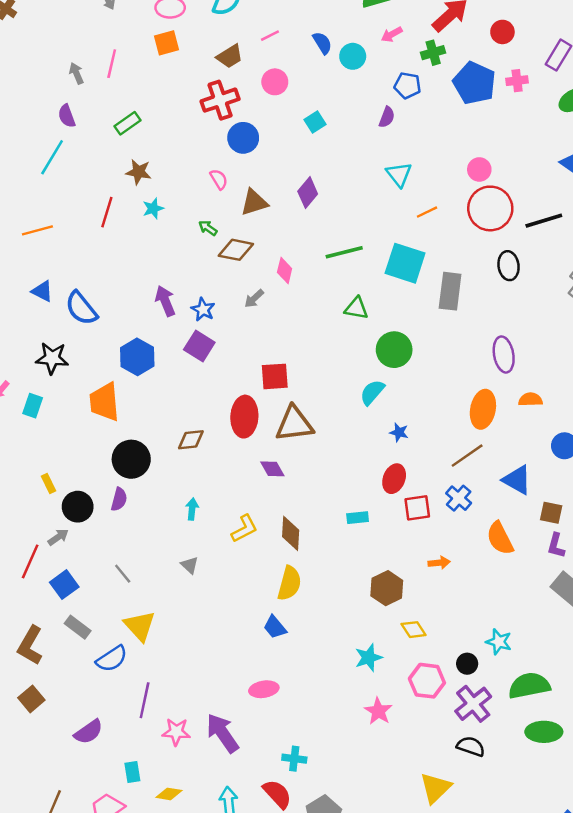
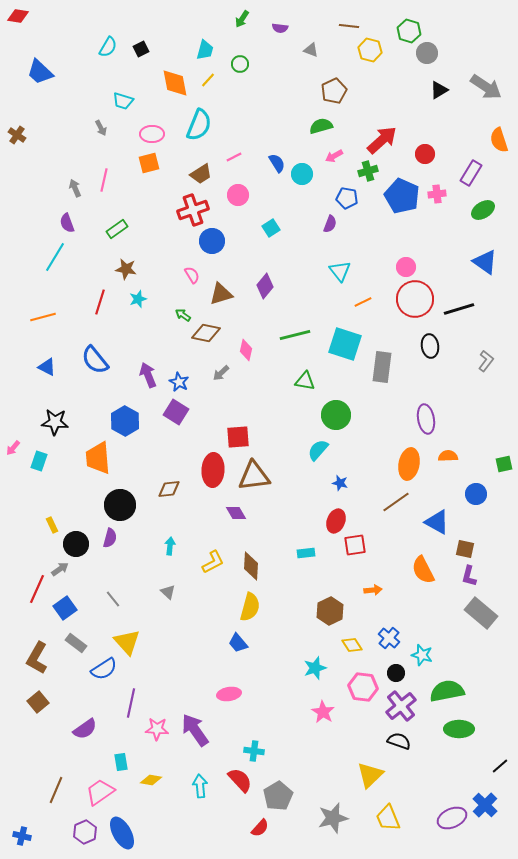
blue semicircle: (81, 308) -> (95, 360), moved
blue cross: (459, 498) -> (389, 638), moved

